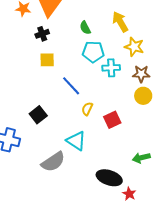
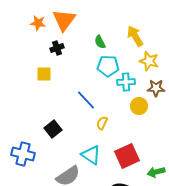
yellow square: (47, 60) -> (44, 74), moved
yellow circle: (143, 96) -> (139, 106), moved
red square: (112, 120) -> (127, 156), moved, size x1.4

